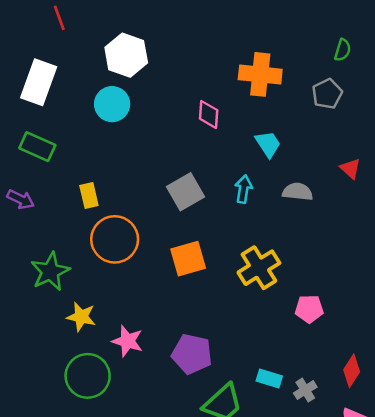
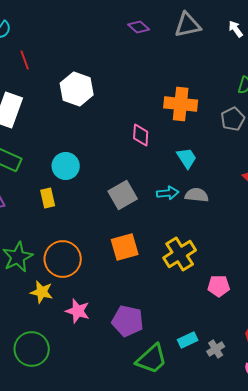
cyan circle: (112, 104) -> (66, 166), moved
cyan arrow: (243, 189) -> (168, 193), turned 75
gray semicircle: (298, 192) -> (197, 195), moved
orange circle: (115, 239) -> (63, 259), moved
green circle: (88, 376) -> (32, 349), moved
cyan rectangle: (269, 378) -> (188, 340), turned -42

